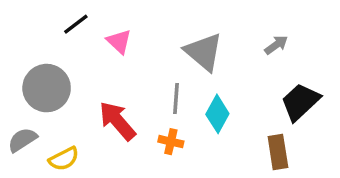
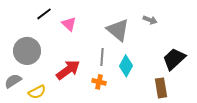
gray arrow: (276, 45) -> (150, 20), moved, turned 56
red arrow: (117, 121) -> (68, 70), turned 95

